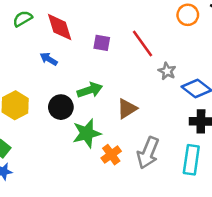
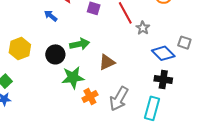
gray star: (167, 71) -> (143, 28), moved

